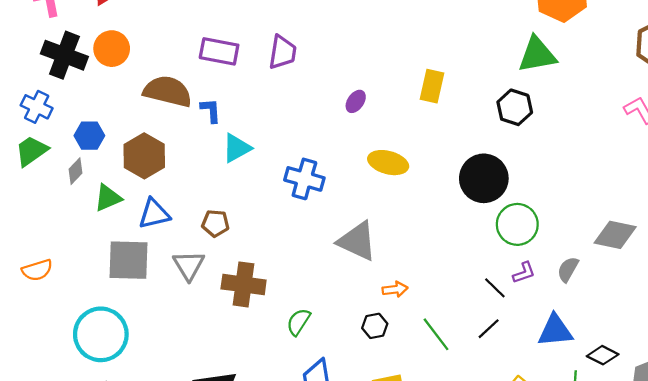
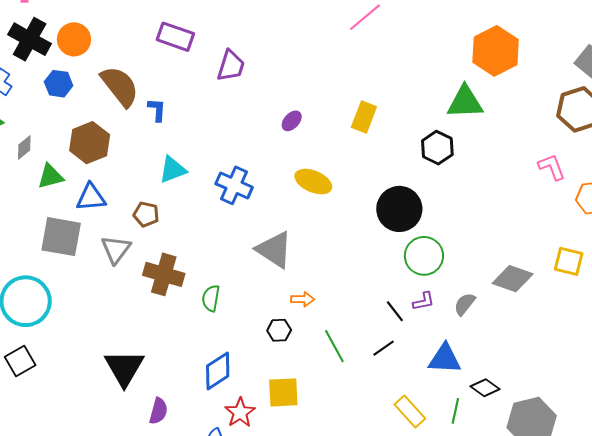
purple rectangle: (219, 51) -> (175, 37), moved
brown semicircle: (168, 91) -> (120, 86), turned 30
blue hexagon: (89, 136) -> (59, 84), moved
cyan triangle: (237, 148) -> (173, 170), moved
green semicircle: (298, 322) -> (211, 298), moved, turned -32

